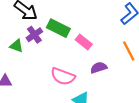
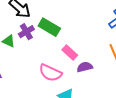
pink rectangle: (84, 42) -> (70, 53), moved

